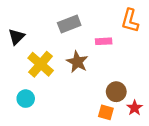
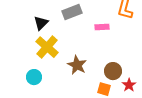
black triangle: (17, 37) -> (41, 23), moved
brown star: (77, 62) -> (77, 65), moved

